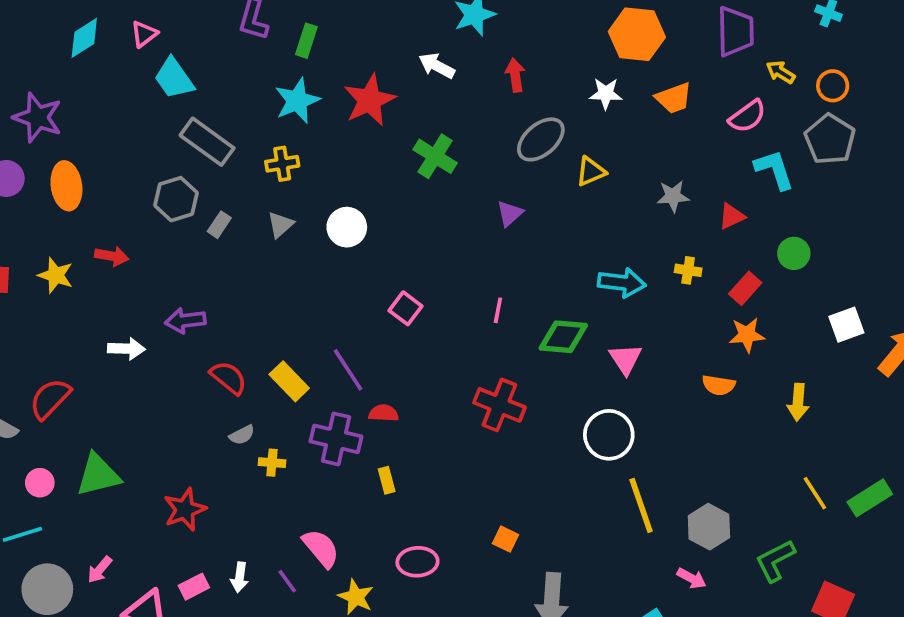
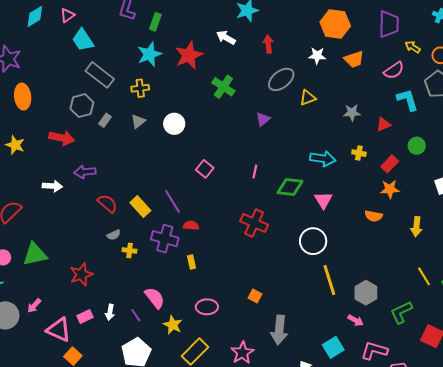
red arrow: (112, 256) -> (62, 138), moved, size x1.4

